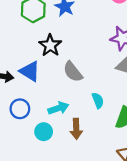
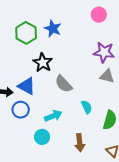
blue circle: (20, 109) -> (21, 110), moved
brown arrow: (76, 129) -> (80, 143), moved

